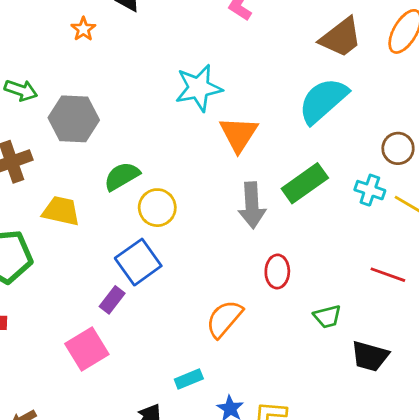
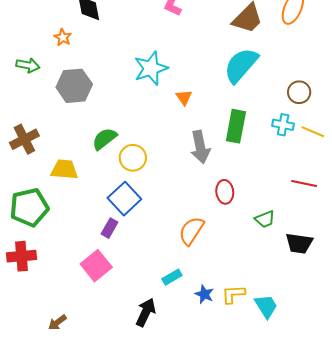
green arrow: (21, 90) -> (28, 65), moved
gray hexagon: (74, 119) -> (74, 86), moved
orange triangle: (239, 134) -> (184, 97), size x0.6
green rectangle: (305, 183) -> (236, 126), turned -36

